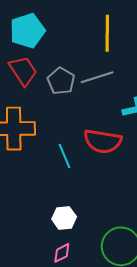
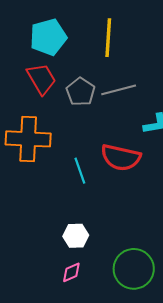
yellow line: (107, 33) -> (108, 38), moved

